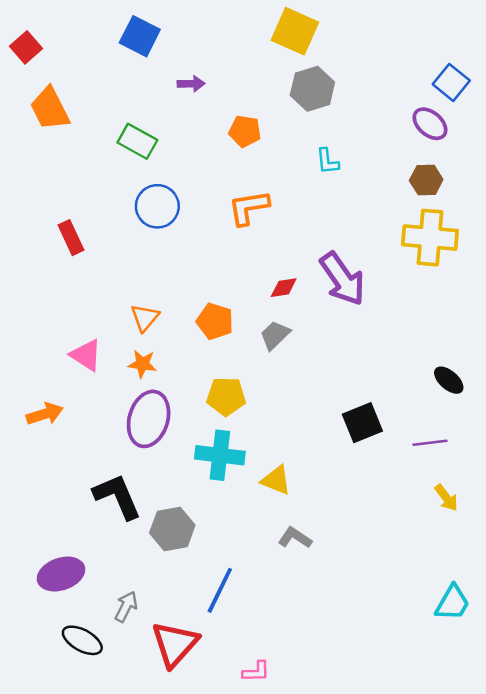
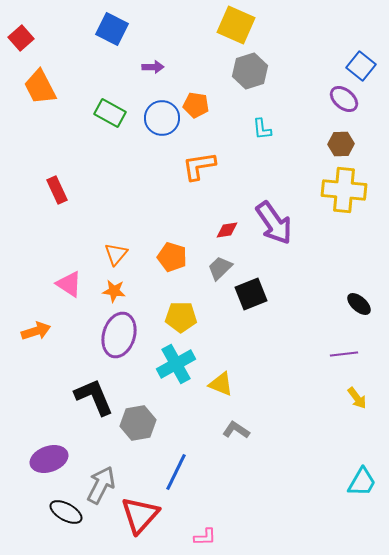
blue circle: (157, 206) -> (162, 118), moved
black square: (362, 423) -> (251, 294), moved
cyan cross: (220, 455) -> (176, 364), turned -36
gray arrow: (126, 607) -> (101, 485), size x1.5

